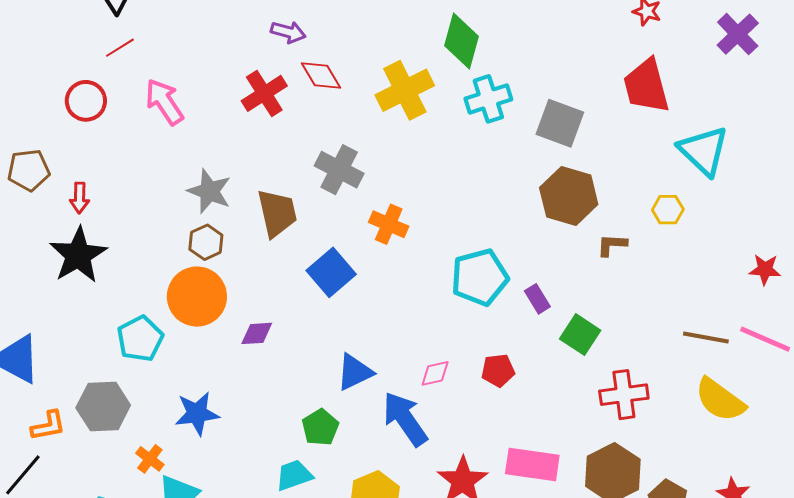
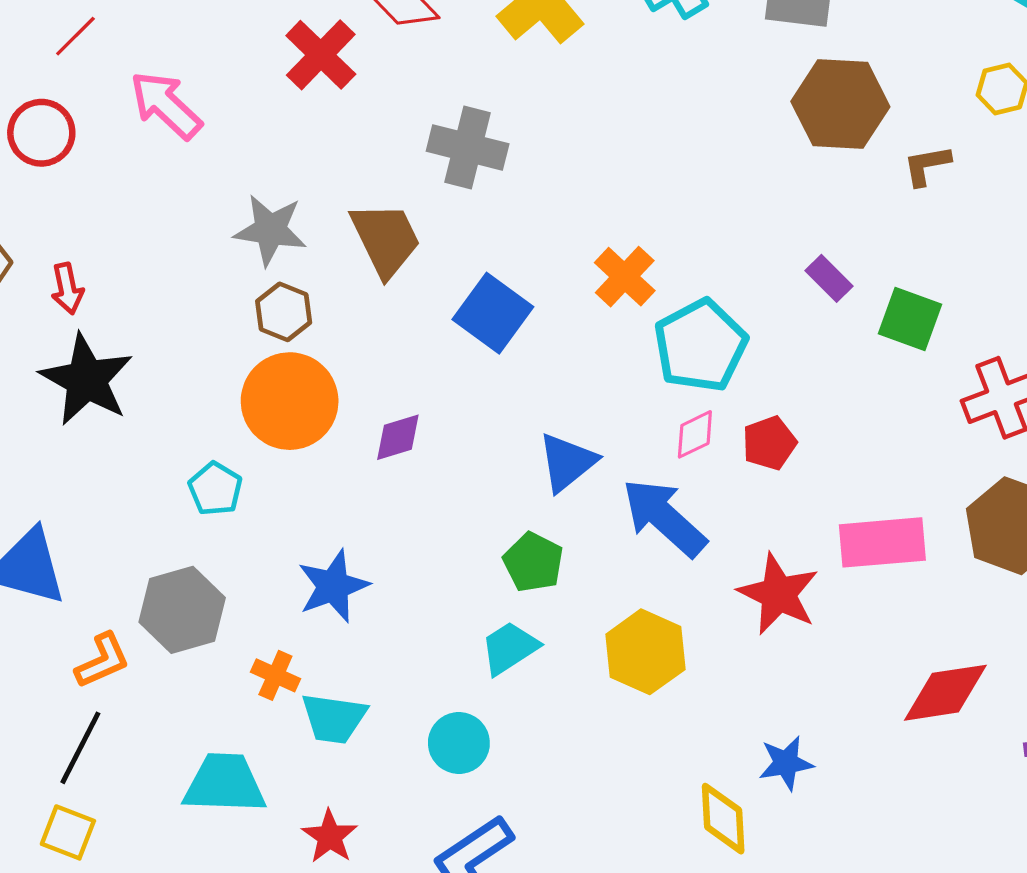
orange cross: (389, 224) -> (625, 277), moved, turned 33
cyan pentagon: (480, 277) -> (700, 346), moved
cyan pentagon: (140, 339) -> (215, 489), size x0.7
red pentagon: (498, 370) -> (769, 443), moved

